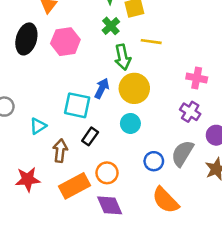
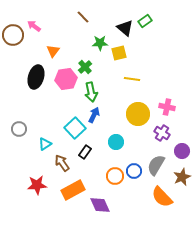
green cross: (111, 26) -> (85, 67), moved
green arrow: (123, 57) -> (91, 92), moved
yellow circle: (134, 88) -> (138, 114), moved
cyan square: (77, 105) -> (75, 128), turned 35
brown arrow: (60, 151) -> (62, 163), turned -42
orange circle: (107, 173) -> (115, 176), moved
orange semicircle: (165, 200) -> (162, 197), moved

